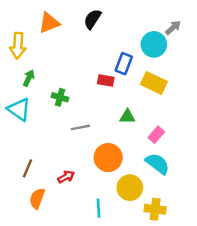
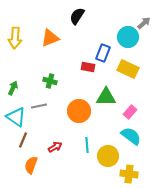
orange triangle: (49, 23) -> (50, 38), moved
green arrow: (29, 78) -> (13, 88), moved
cyan triangle: (19, 109) -> (16, 117), moved
green triangle: (127, 117) -> (106, 97), size x1.5
gray line: (80, 127) -> (39, 106), moved
orange circle: (108, 158) -> (79, 111), moved
cyan line: (98, 208) -> (87, 145), moved

